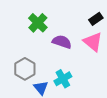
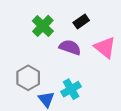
black rectangle: (96, 19) -> (81, 21), moved

